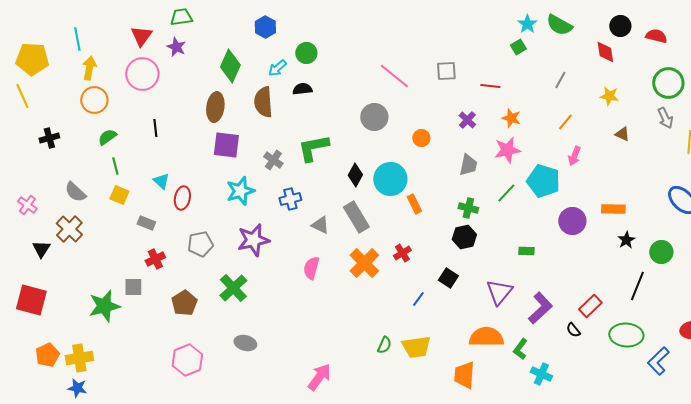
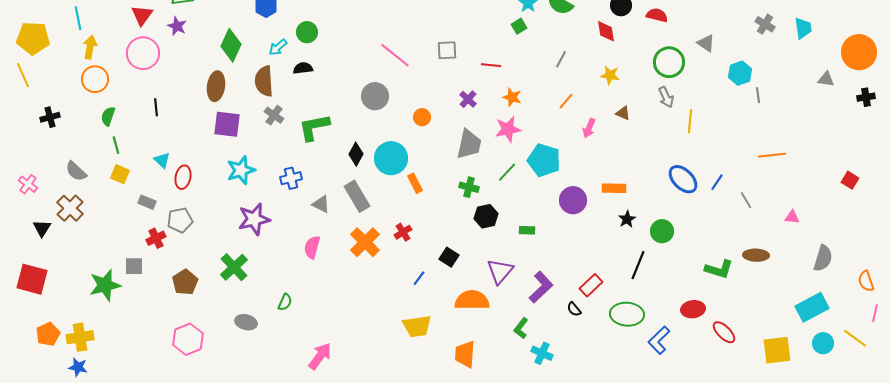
green semicircle: (107, 137) -> (108, 116), turned -36
pink arrow: (574, 156) -> (589, 128), moved
gray cross: (273, 160) -> (274, 115), moved
gray trapezoid: (468, 165) -> (469, 144), size x1.4
black hexagon: (464, 237) -> (486, 216), moved
gray pentagon: (200, 244) -> (180, 220), moved
orange semicircle: (486, 337) -> (472, 300), moved
green semicircle: (384, 345) -> (285, 302), moved

